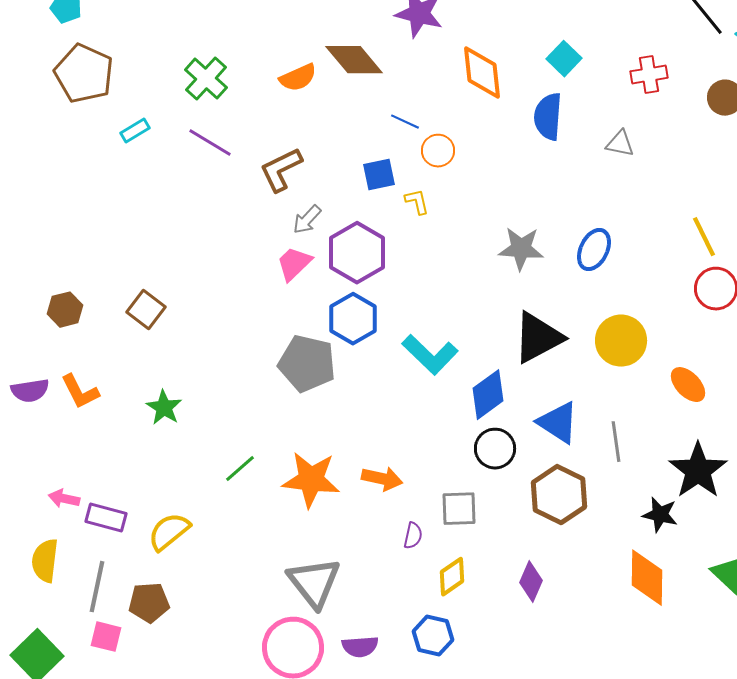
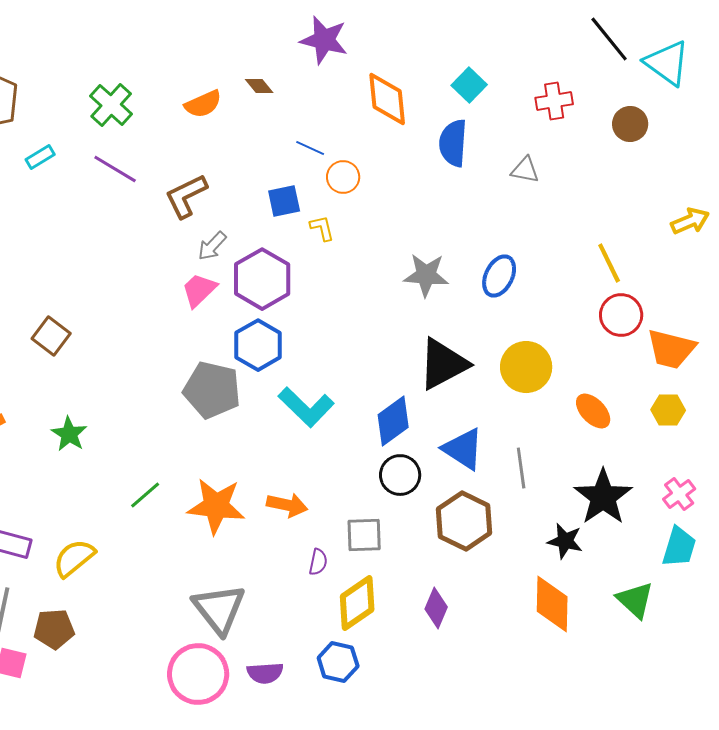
brown diamond: (354, 60) -> (259, 86), size x0.5
cyan L-shape: (430, 355) -> (306, 407), moved
yellow diamond: (452, 577) -> (357, 603), size x1.4

